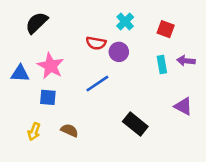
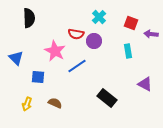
black semicircle: (37, 23) -> (29, 18), turned 132
purple arrow: (186, 61) -> (151, 34), moved
pink star: (50, 66) -> (55, 51), moved
blue triangle: (20, 73) -> (16, 58), turned 42

